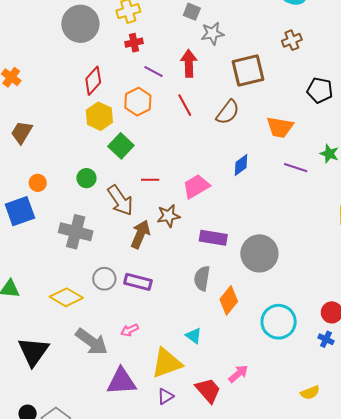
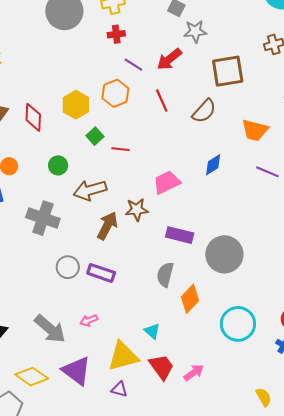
red arrow: (189, 63) -> (169, 59), turned -132
red diamond: (93, 81) -> (33, 117), moved, turned -44
green square: (121, 146) -> (95, 136), size x0.7
red line: (150, 180) -> (120, 149), moved
brown arrow: (120, 200) -> (90, 190), turned 104
yellow diamond: (66, 297) -> (32, 377), moved
purple triangle: (121, 381) -> (77, 371), turned 36
red trapezoid: (208, 390) -> (161, 367), moved
yellow semicircle: (310, 393) -> (264, 397), turned -102
purple triangle: (165, 396) -> (119, 389), turned 42

